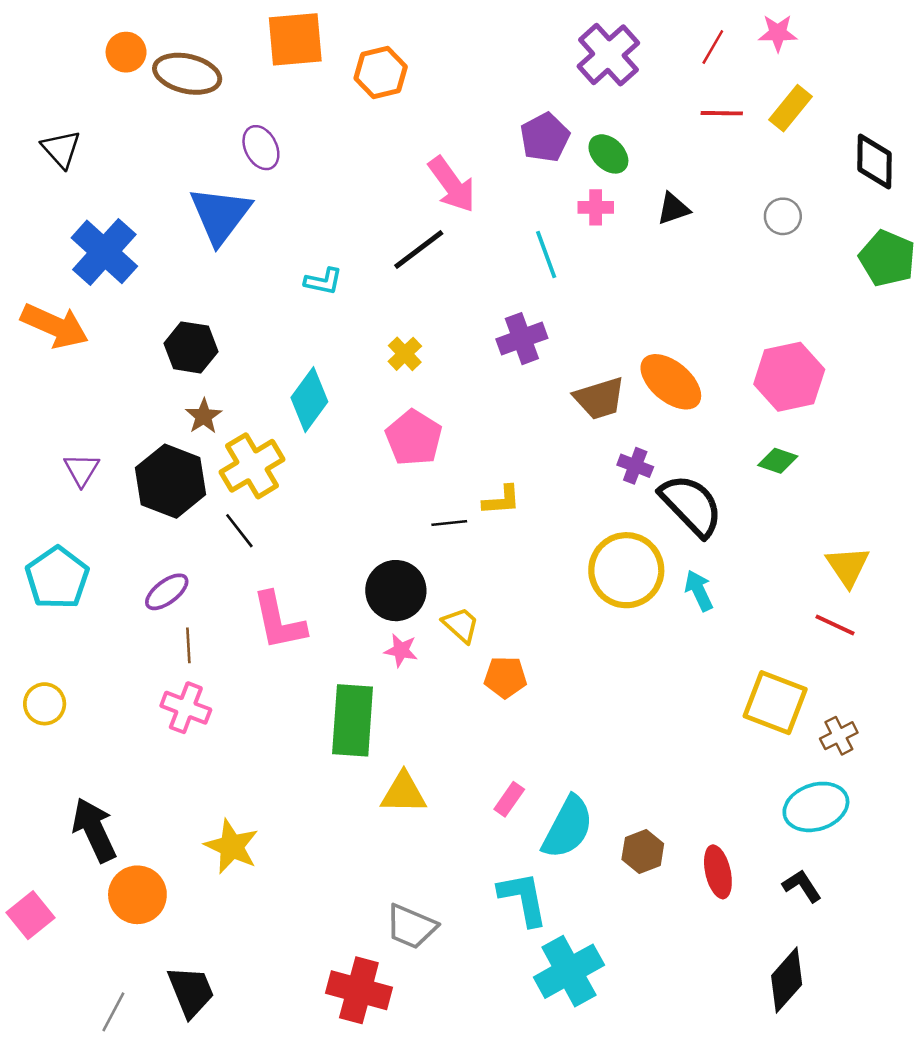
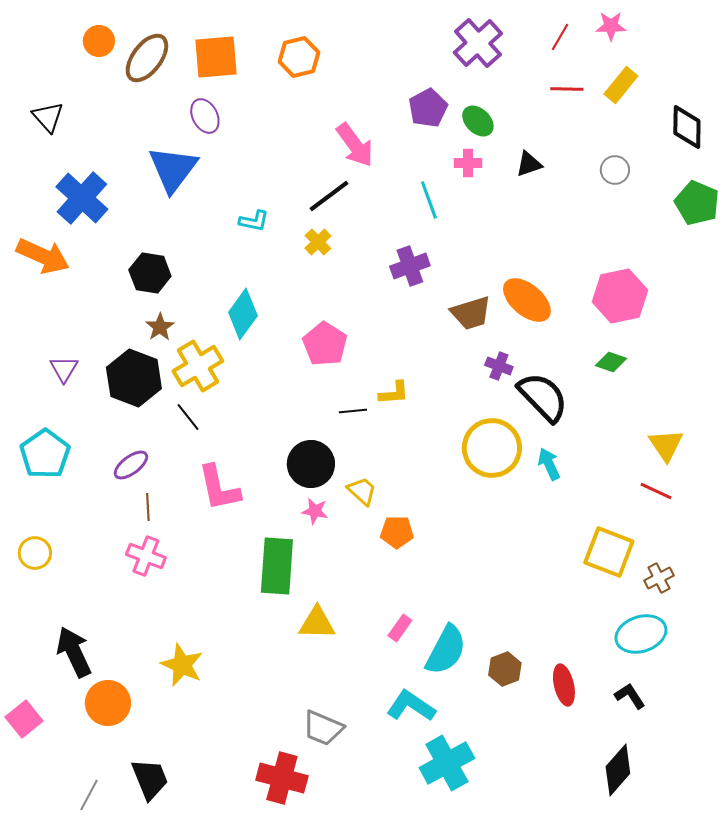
orange square: (295, 39) -> (216, 57), moved
brown ellipse: (187, 74) -> (147, 58), turned -66
yellow cross: (405, 354) -> (318, 242), moved
cyan L-shape: (523, 899) -> (411, 706), turned -45

